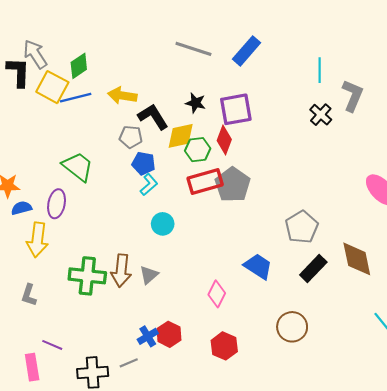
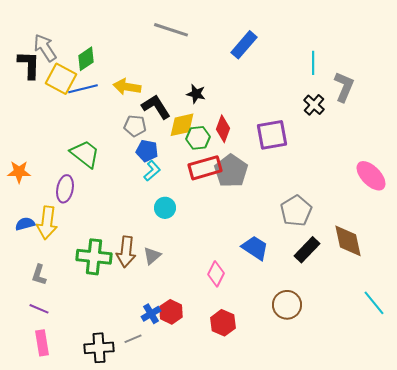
gray line: (193, 49) -> (171, 30), moved
purple square: (236, 109) -> (272, 135), moved
blue semicircle: (21, 208) -> (25, 224), moved
purple line: (52, 345) -> (39, 309), moved

